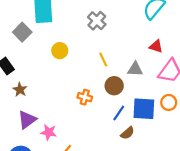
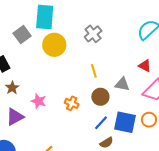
yellow circle: (60, 51) -> (54, 45), moved, size x1.5
pink star: (49, 132) -> (39, 101), moved

